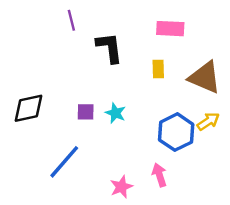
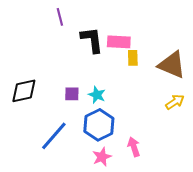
pink rectangle: (170, 29) -> (119, 42), moved
blue hexagon: (176, 132) -> (99, 125), moved

